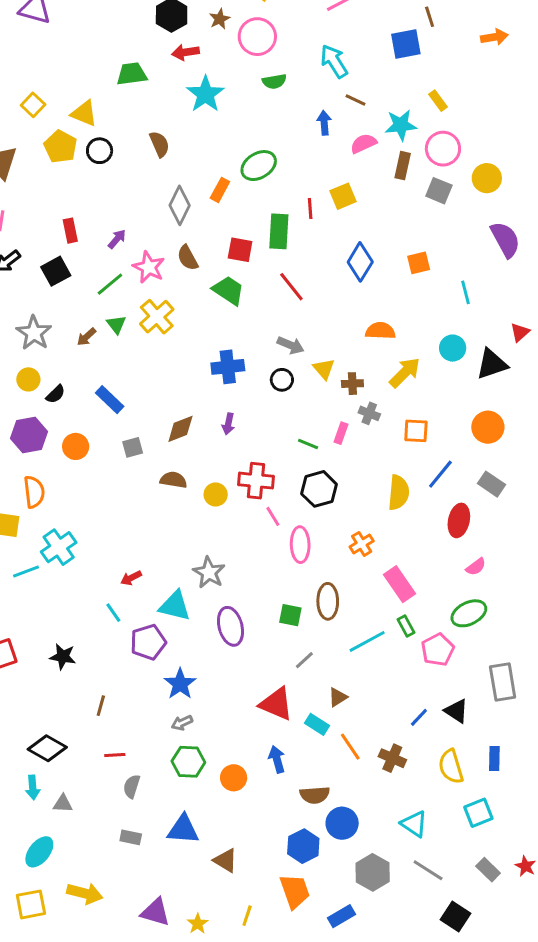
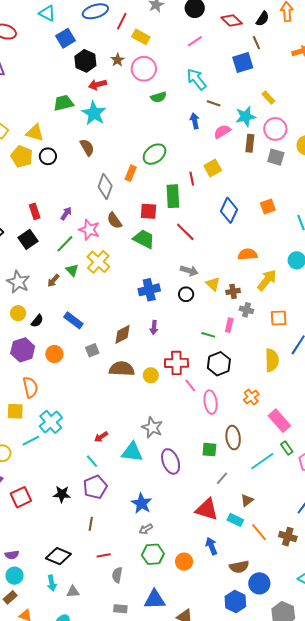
cyan star: (205, 94) -> (94, 113), moved
brown semicircle: (173, 480) -> (122, 369), size x1.4
purple pentagon: (148, 642) -> (95, 487), moved

